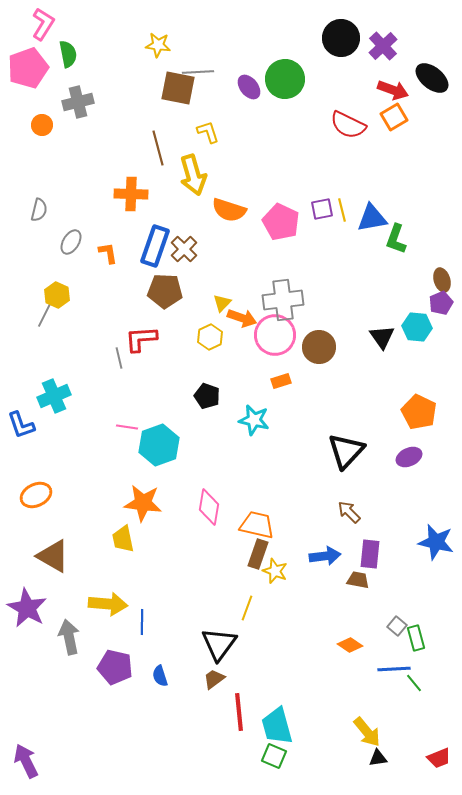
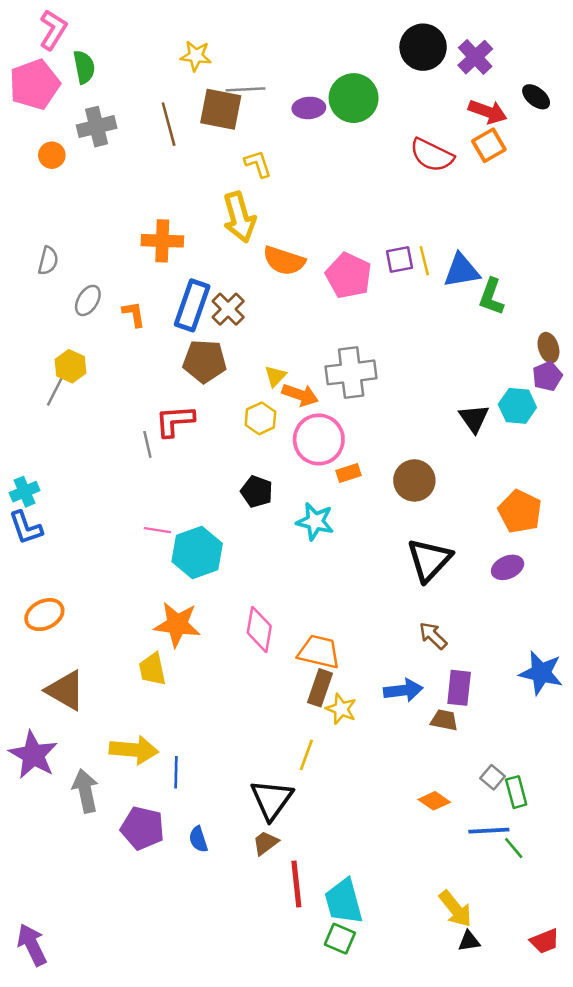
black ellipse: (432, 78) -> (536, 97), size x0.7
purple ellipse: (249, 87) -> (309, 108), turned -55
brown line: (158, 148) -> (169, 124), moved
pink circle: (275, 335) -> (319, 439), moved
brown circle: (319, 347) -> (414, 480), moved
cyan cross: (54, 396) -> (25, 492), moved, size x0.7

